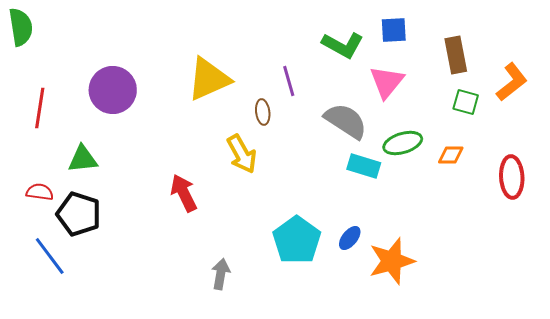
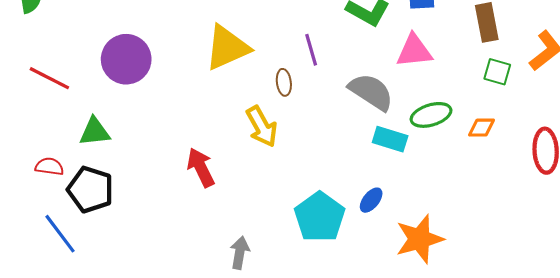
pink triangle: (387, 82) -> (414, 51), turned 45
red line: (40, 108) -> (49, 78), turned -72
blue ellipse: (350, 238) -> (371, 200), moved

